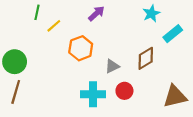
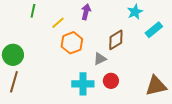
purple arrow: (96, 13) -> (86, 12), turned -35
yellow line: (54, 26) -> (58, 23), moved
brown diamond: (146, 58) -> (116, 40), moved

